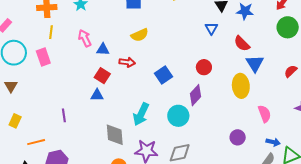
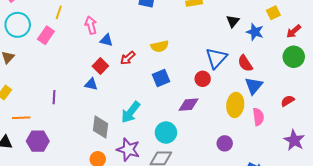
blue triangle: (211, 28) -> (216, 58), moved, size x1.6
yellow semicircle: (140, 35) -> (160, 46), moved
pink rectangle: (43, 57) -> (46, 35), turned 42
red arrow: (127, 62) -> (128, 58), turned 119
purple diamond: (195, 95) -> (188, 105), turned 30
pink semicircle: (264, 114) -> (258, 117), moved
cyan circle: (178, 116) -> (166, 133), moved
purple circle: (238, 137) -> (225, 143), moved

